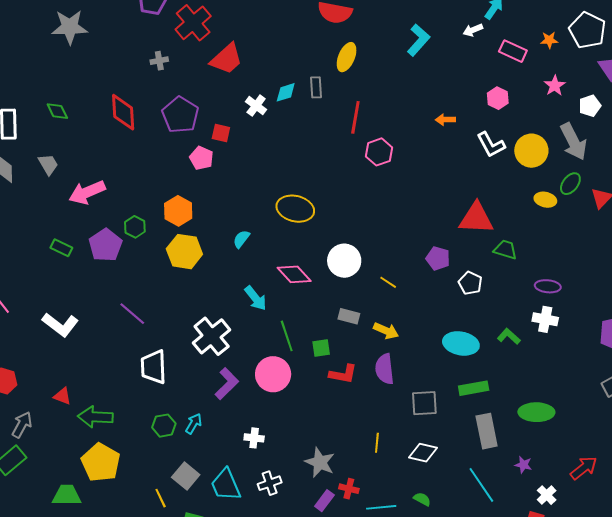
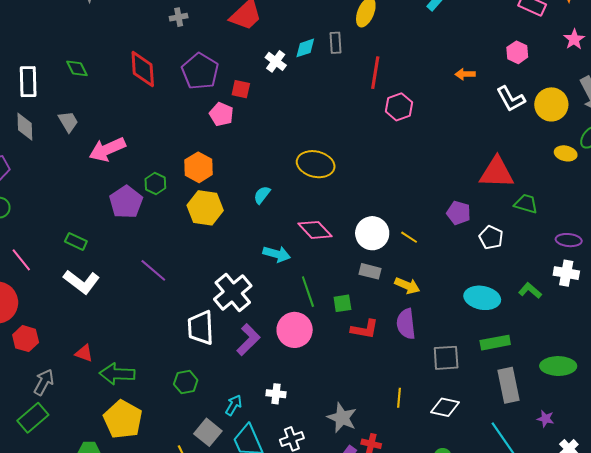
green rectangle: (61, 248) -> (76, 241), moved
white circle: (344, 261) -> (372, 233), moved
cyan arrow: (256, 298) -> (277, 254), turned -36
white trapezoid: (154, 367) -> (201, 328), moved
cyan arrow: (194, 424) -> (234, 405), moved

